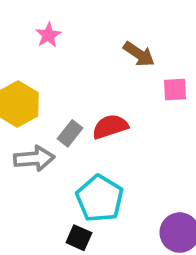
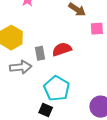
gray rectangle: (70, 133) -> (40, 53), turned -48

